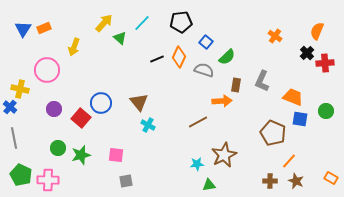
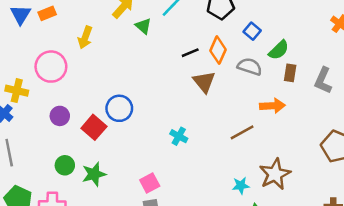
brown rectangle: (236, 85) -> (290, 73), moved
brown triangle: (139, 102) -> (204, 82), moved
pink square: (116, 155) -> (150, 183), moved, turned -35

